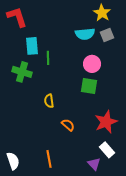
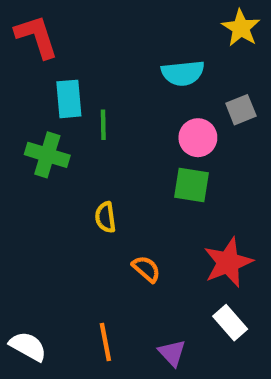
yellow star: (102, 13) -> (241, 28), moved
gray square: (107, 35) -> (241, 110), moved
white semicircle: (13, 161) -> (28, 346), turned -42
purple triangle: (94, 164) -> (172, 353), moved

